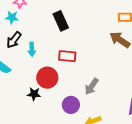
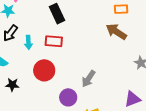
red rectangle: (67, 56) -> (54, 41), moved
black star: (34, 94) -> (12, 85), moved

